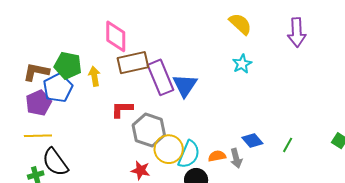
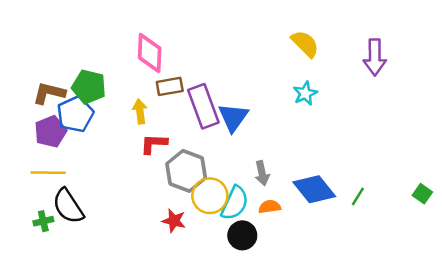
brown rectangle: (133, 63) -> (170, 86), size x0.7
yellow arrow: (94, 76) -> (140, 111), moved
blue diamond: (252, 141) -> (314, 189), size x1.6
gray arrow: (236, 158) -> (262, 173), moved

